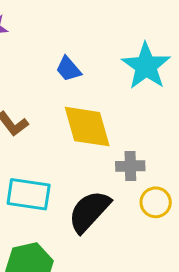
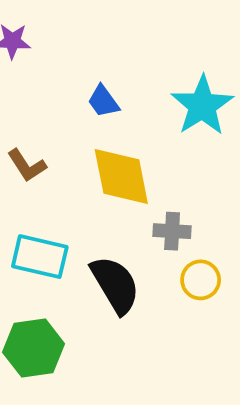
black semicircle: (89, 211) -> (115, 285), turned 102

